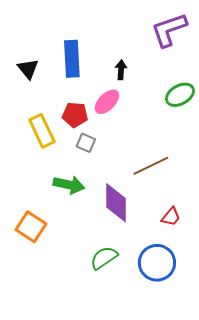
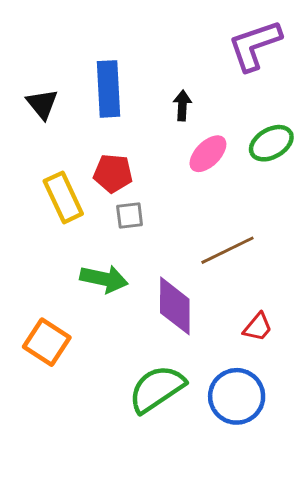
pink ellipse: (107, 102) -> (208, 154), moved
gray square: (86, 143) -> (130, 216), turned -30
green semicircle: (104, 258) -> (157, 389), size x1.4

